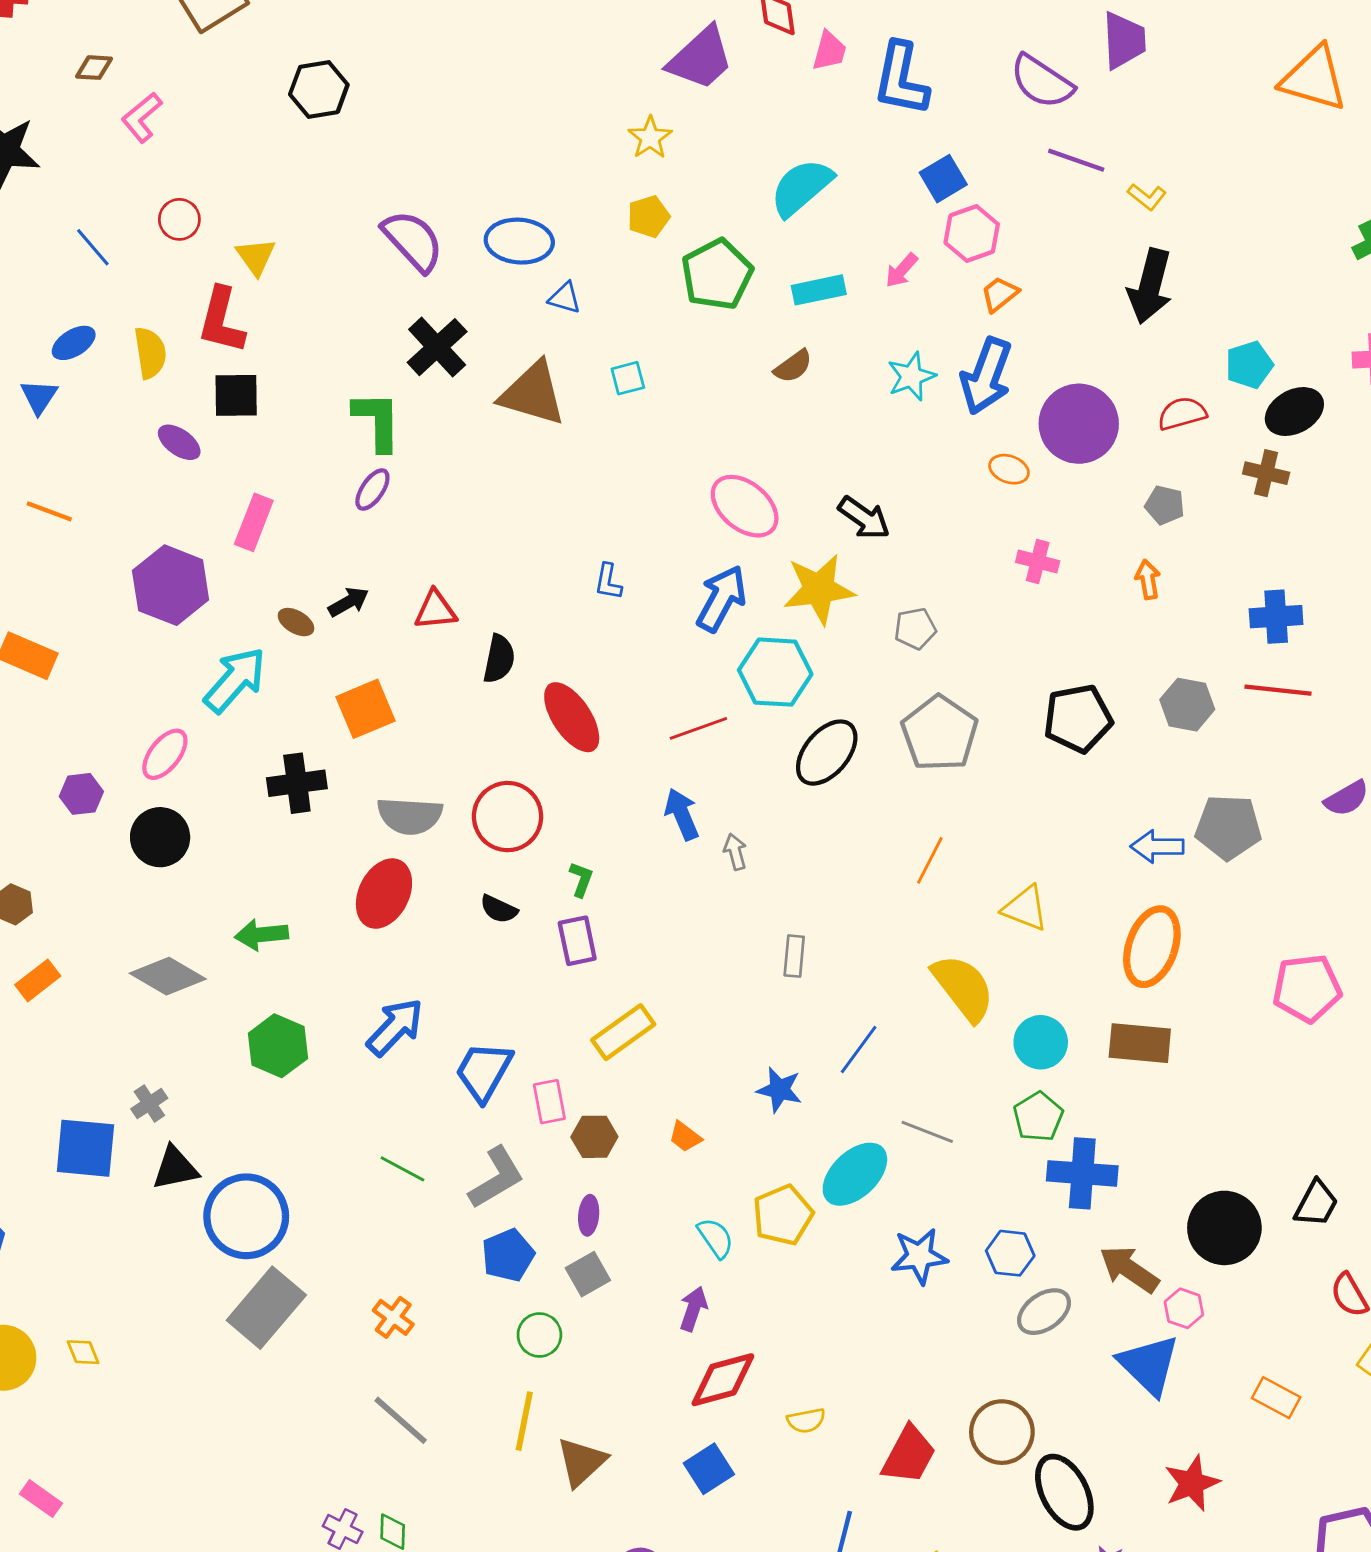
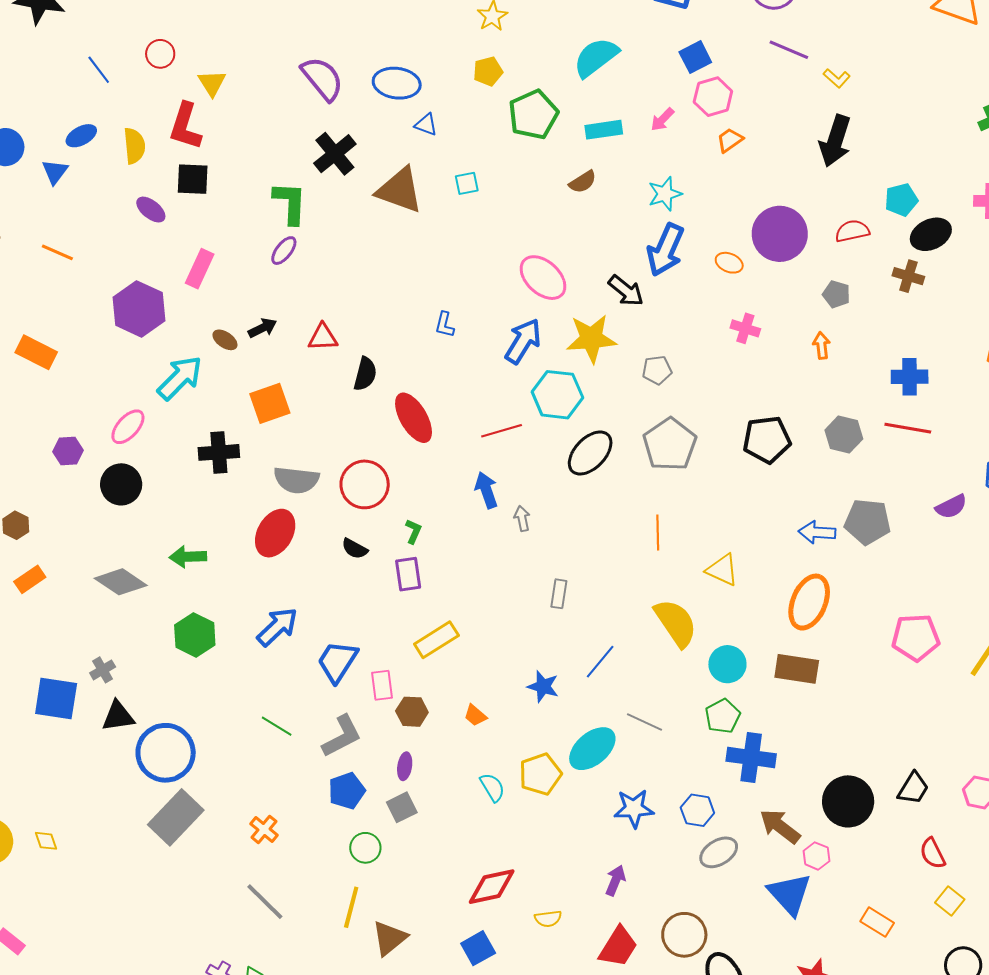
blue arrow: (986, 376) -> (665, 250), moved
orange line: (930, 860) -> (658, 533), turned -32
purple arrow: (693, 1309) -> (615, 880), moved

